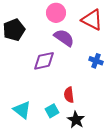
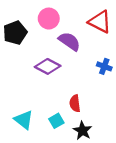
pink circle: (56, 13) -> (49, 19), moved
purple diamond: (44, 61) -> (48, 66), turned 40

